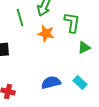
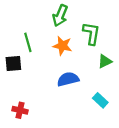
green line: (20, 17) -> (28, 42), moved
blue semicircle: (51, 82) -> (68, 79), moved

